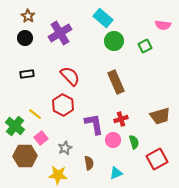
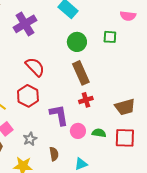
green circle: (114, 41) -> (77, 42), moved
green square: (145, 46) -> (110, 37), turned 32
red cross: (121, 119) -> (86, 100), moved
green semicircle: (134, 142) -> (99, 133), turned -64
red square: (157, 159) -> (125, 138), moved, turned 30

